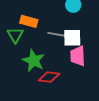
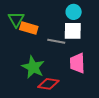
green triangle: (15, 35) -> (16, 19), moved
white square: (72, 38) -> (73, 31), moved

